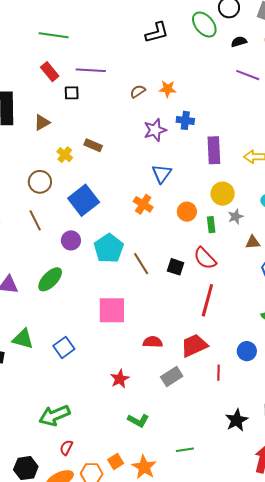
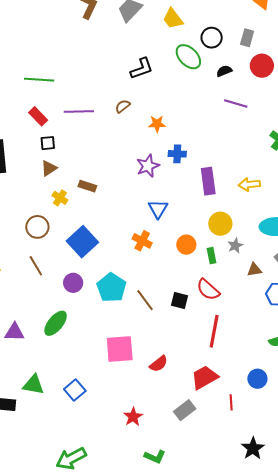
brown semicircle: (138, 91) -> (123, 106), moved
black square: (72, 93) -> (48, 143), moved
brown triangle: (42, 122) -> (49, 168), moved
red semicircle: (153, 342) -> (159, 364), moved, turned 144

